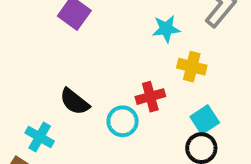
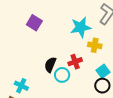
cyan star: (166, 29) -> (81, 27), size x1.5
black semicircle: (74, 102) -> (50, 65), moved, turned 77

